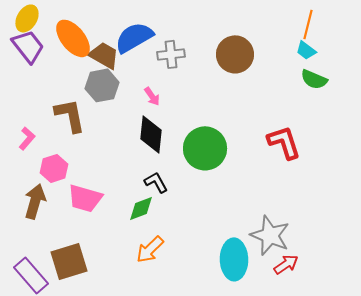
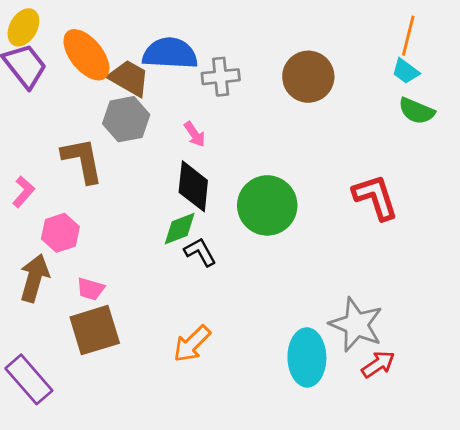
blue semicircle: (134, 37) -> (170, 53), turned 33
pink trapezoid: (85, 198) -> (91, 289), moved, size x0.6
green diamond: (141, 208) -> (180, 229), moved
brown square: (69, 261) -> (95, 330), moved

